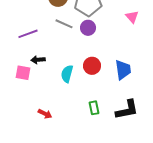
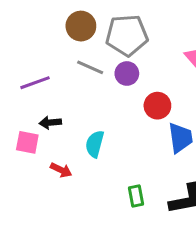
red circle: (92, 66) -> (157, 106), moved
red arrow: (45, 114) -> (61, 170), moved

